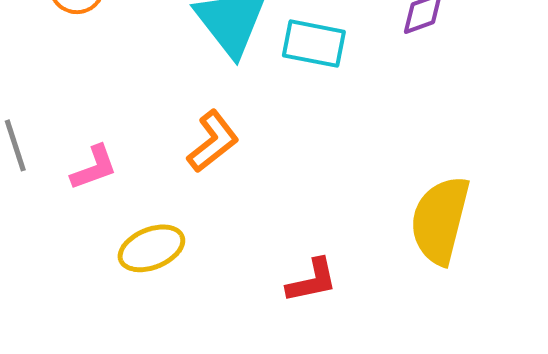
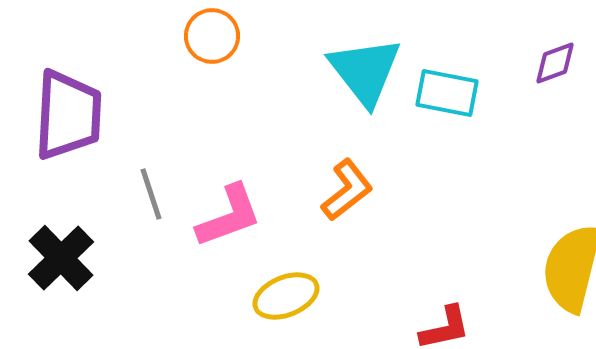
pink L-shape: (94, 168) -> (229, 216), size x1.4

